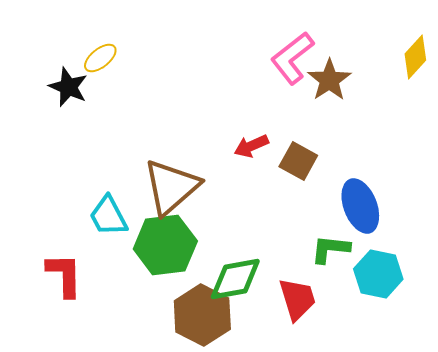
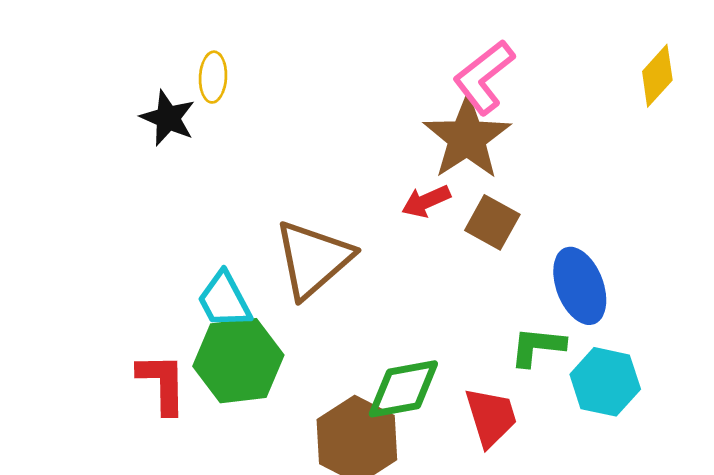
yellow ellipse: (100, 58) -> (213, 77), turned -48
brown star: (329, 80) -> (467, 138), moved, size x1.4
green hexagon: (165, 245) -> (238, 361), moved

